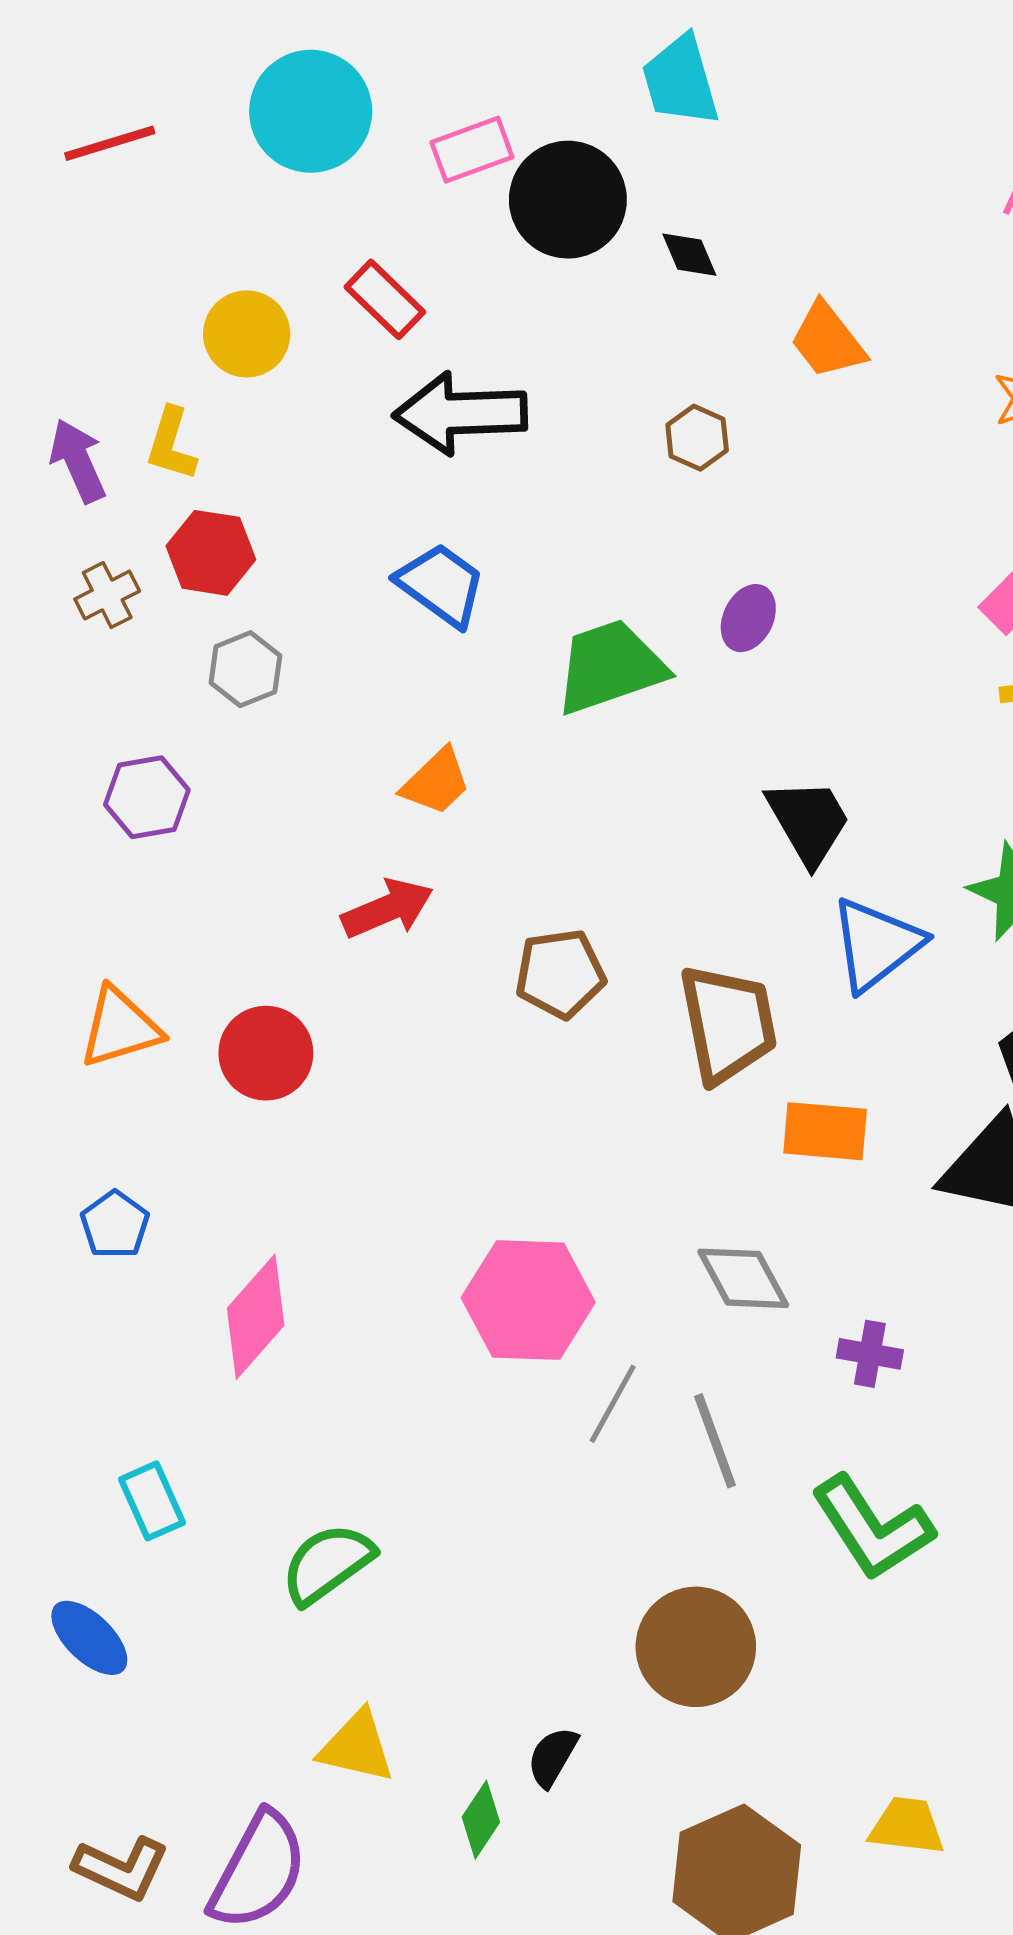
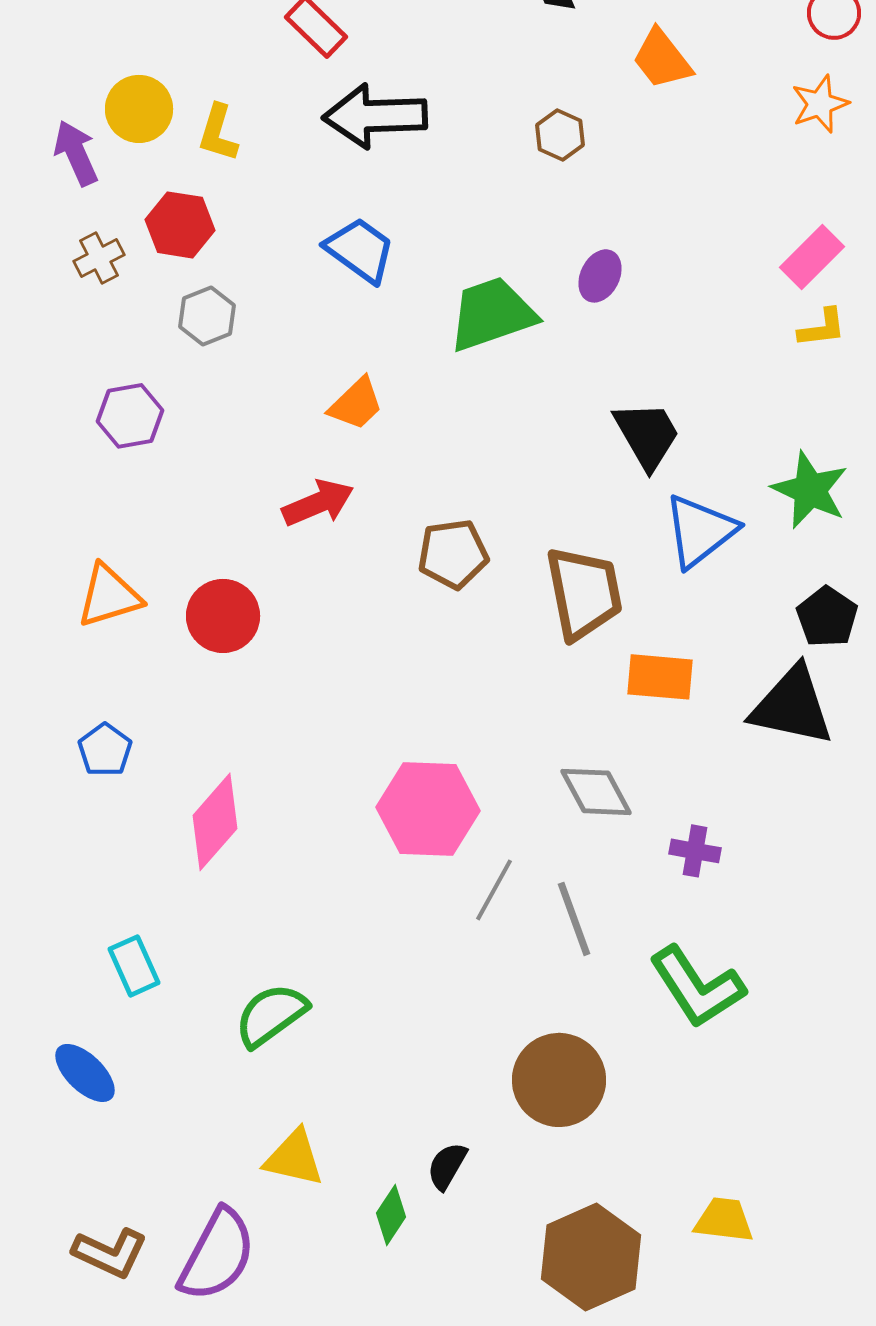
yellow circle: (247, 334) -> (139, 109), moved
yellow L-shape: (171, 444) -> (218, 133), moved

